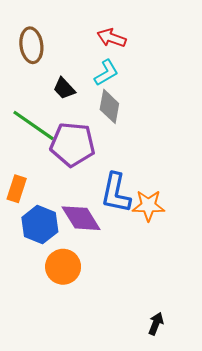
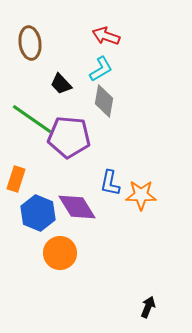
blue L-shape: (116, 193) -> (110, 183), size x0.7

